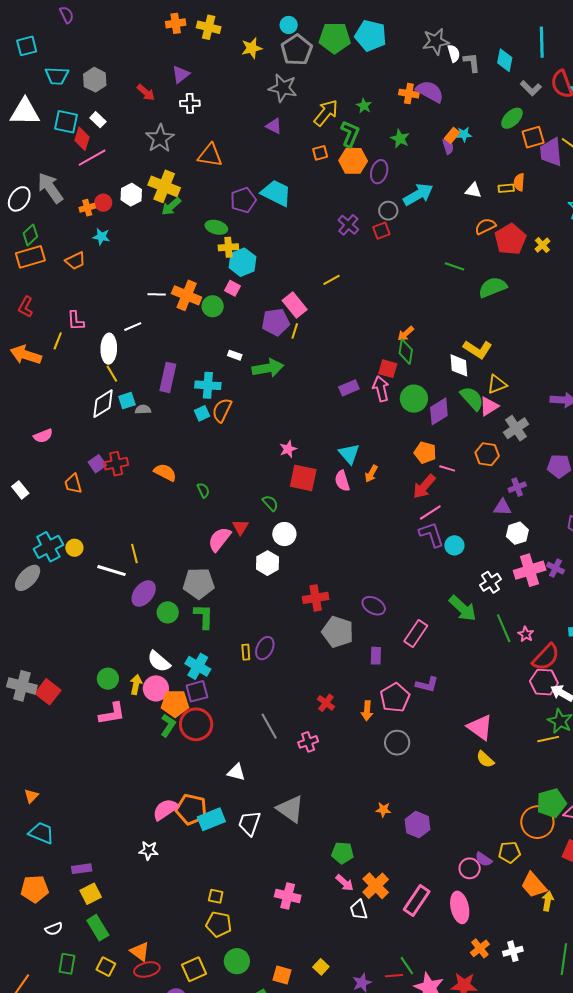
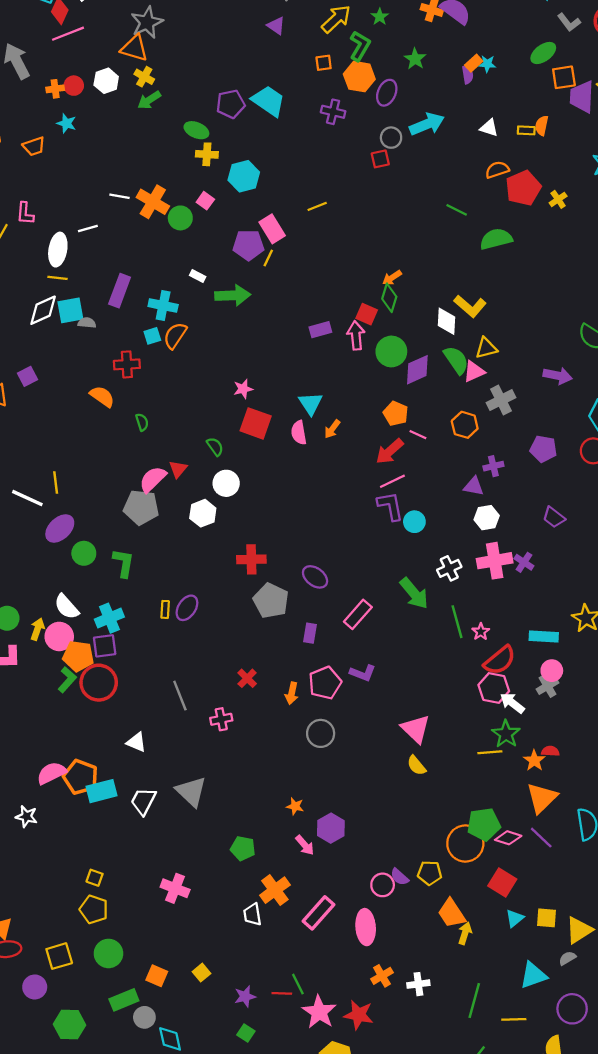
orange triangle: (210, 155) -> (134, 48), moved
yellow cross: (164, 186) -> (144, 77), size x0.6
purple cross: (348, 225) -> (333, 112), moved, turned -35
cyan hexagon: (242, 262) -> (244, 176), moved
yellow line: (112, 374) -> (58, 278), turned -60
cyan square: (127, 401) -> (70, 310), size x1.4
red cross: (116, 464) -> (127, 364), moved
gray pentagon: (199, 583) -> (141, 507), moved
cyan cross: (198, 666) -> (109, 618), turned 30
pink arrow: (345, 883) -> (305, 845), moved

